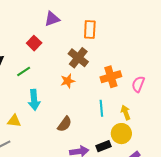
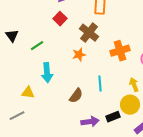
red square: (34, 43) -> (60, 19), moved
cyan line: (101, 108) -> (100, 84), moved

